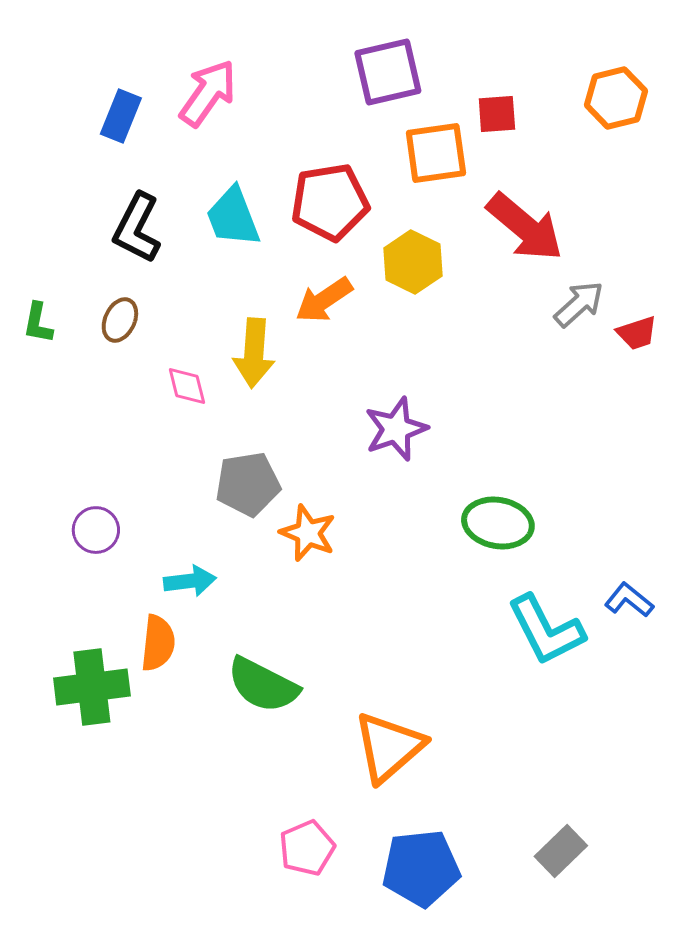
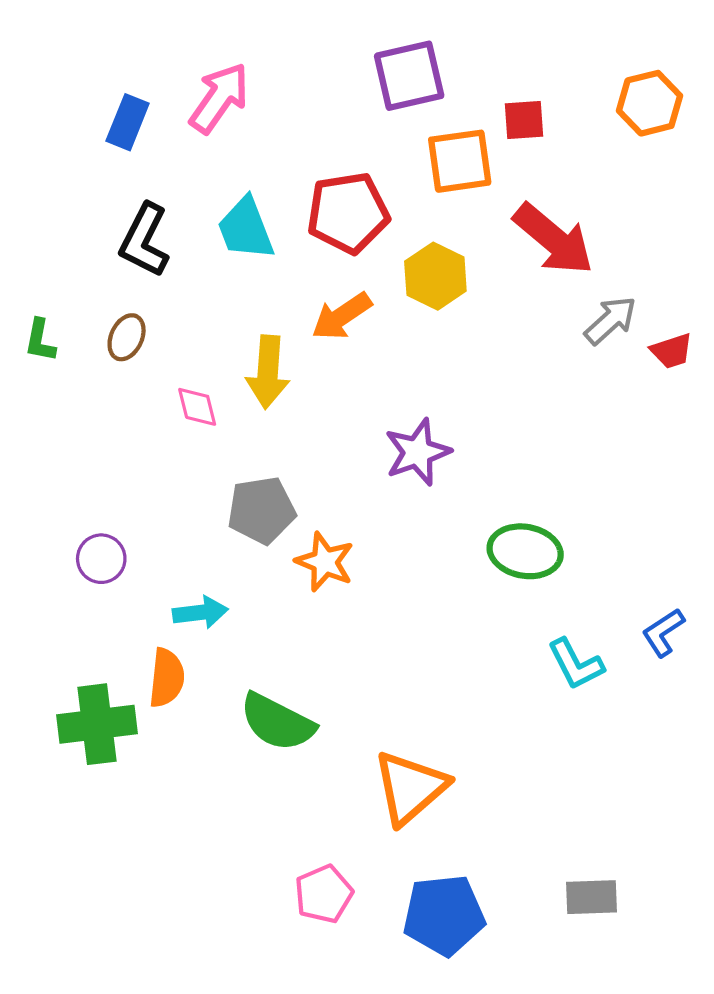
blue L-shape: (629, 600) -> (663, 632), turned -72
cyan L-shape: (546, 630) -> (576, 664), size x0.7
gray rectangle: (561, 851) -> (592, 897), turned 42

